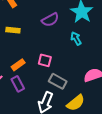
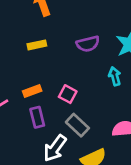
yellow rectangle: (13, 30) -> (37, 45), turned -32
purple rectangle: (18, 84) -> (37, 117), moved

